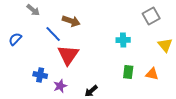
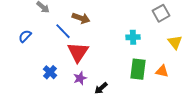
green rectangle: (128, 72) -> (138, 69), size x1.5
blue cross: (40, 75) -> (50, 72), turned 32
purple star: (60, 86) -> (80, 78), moved

